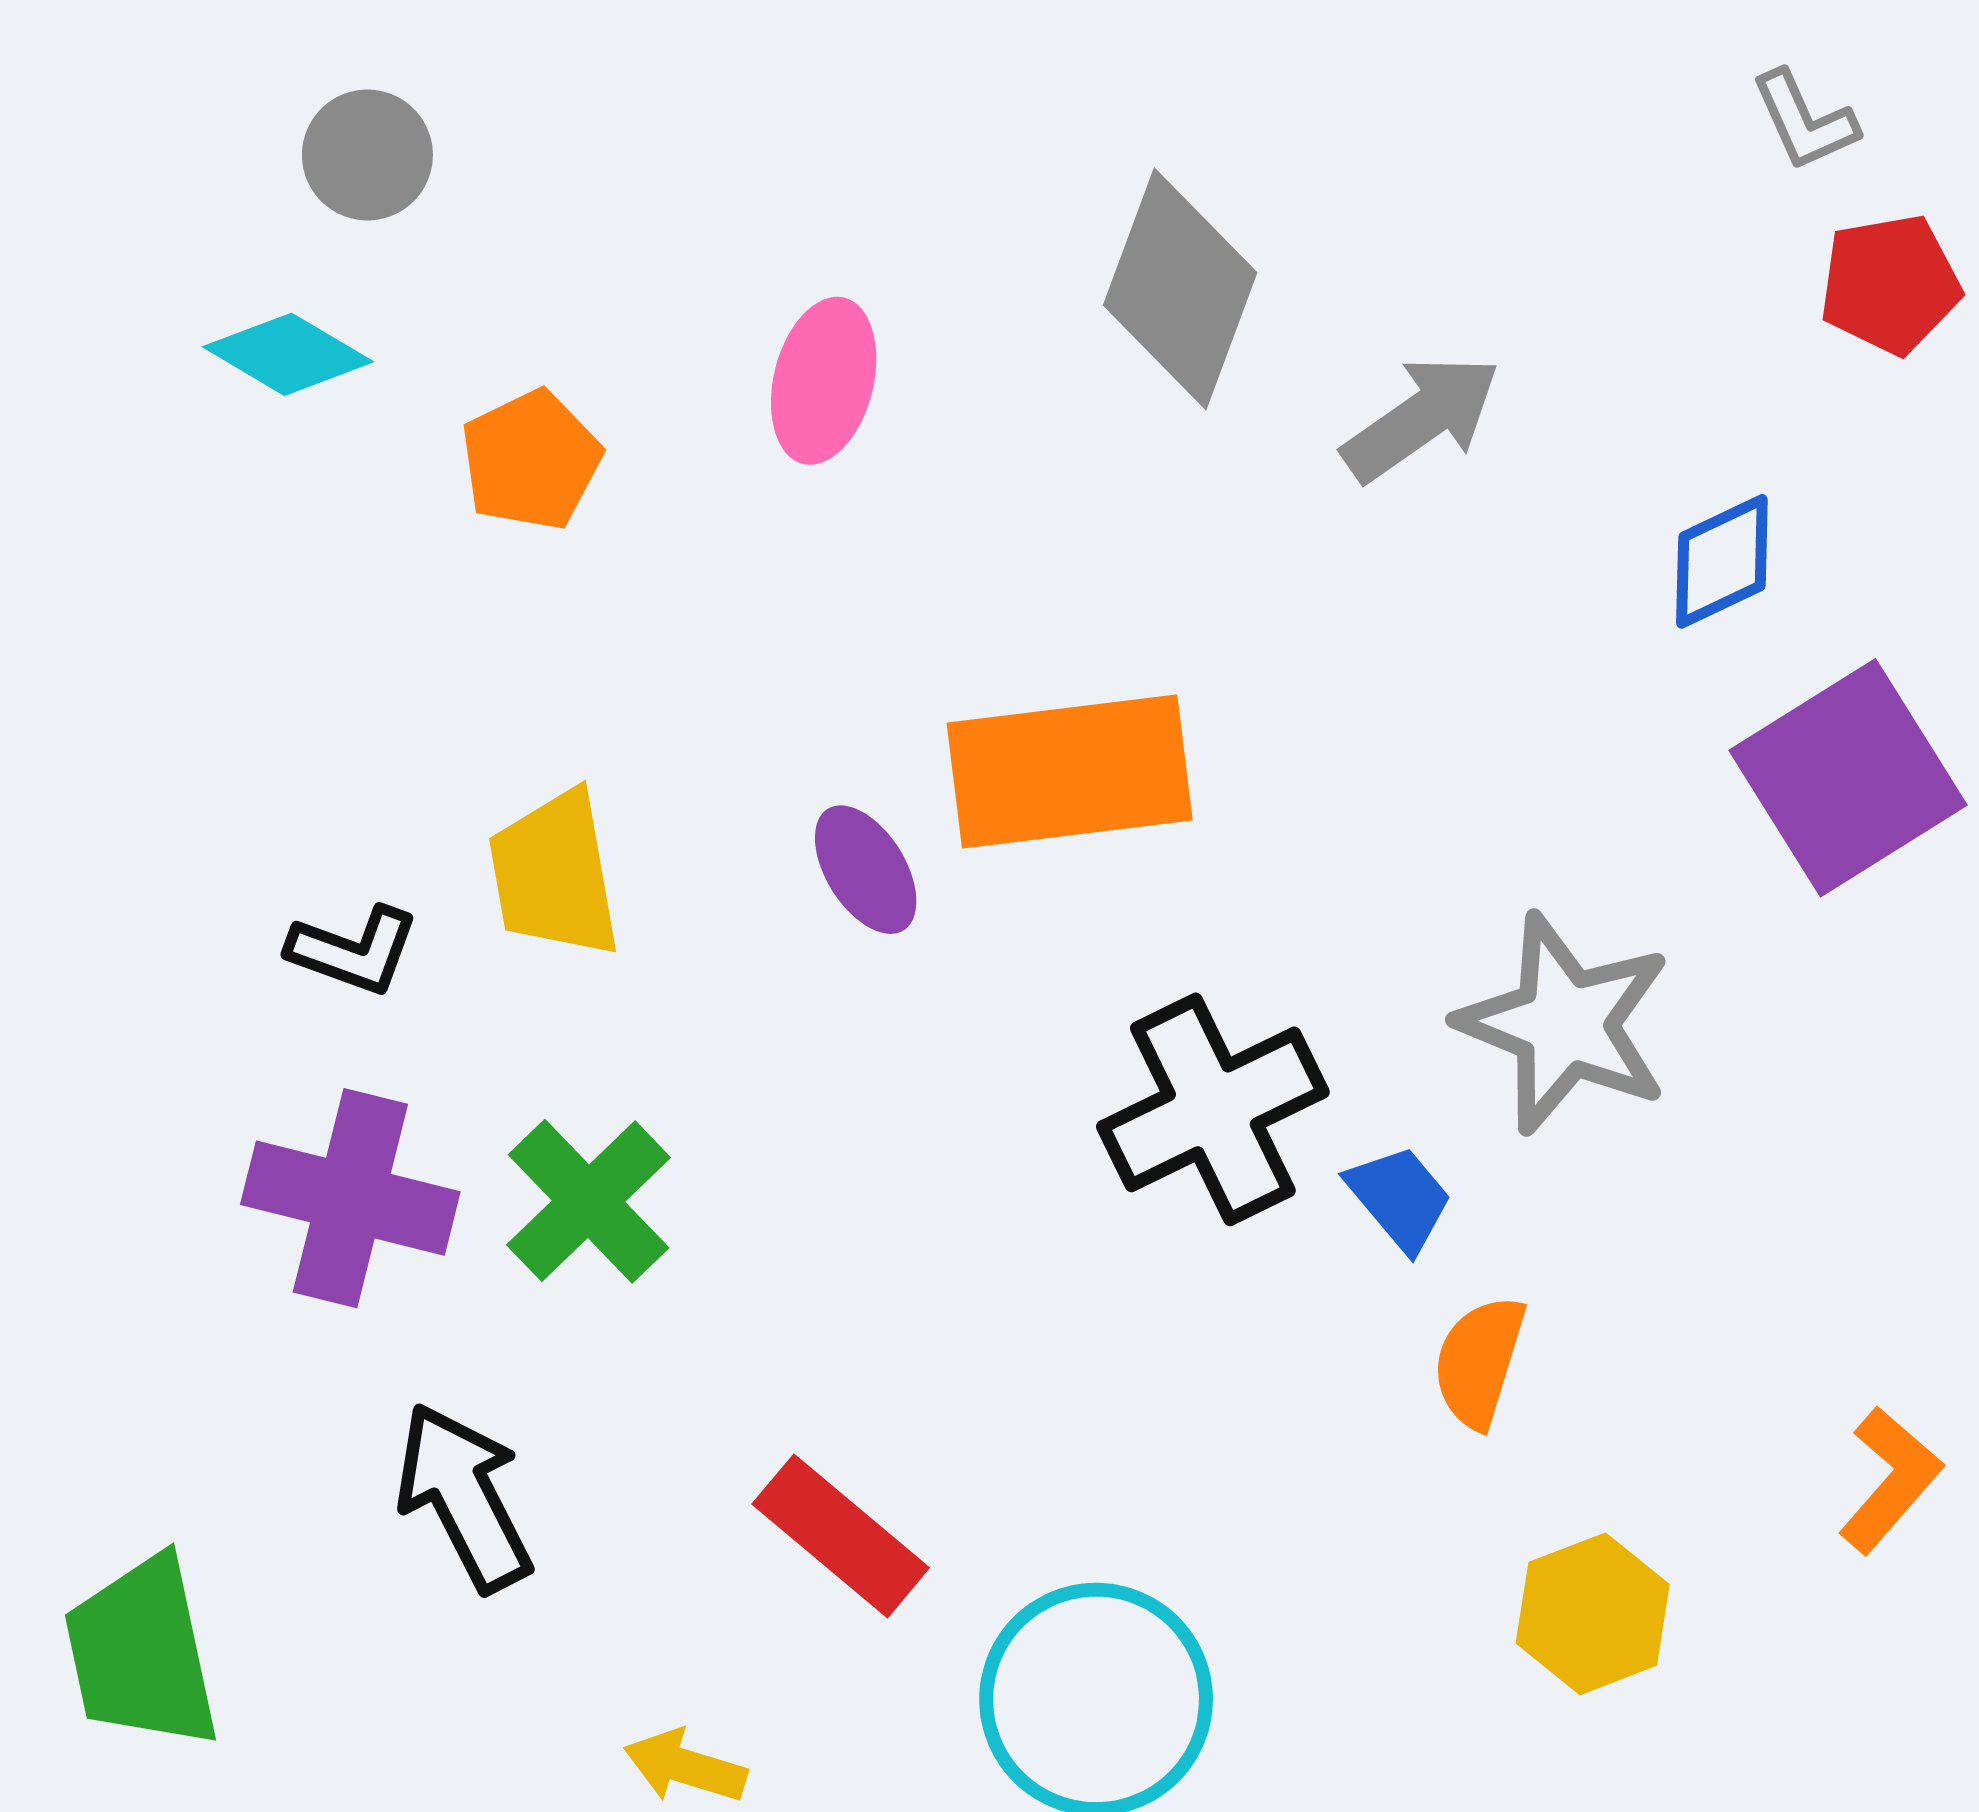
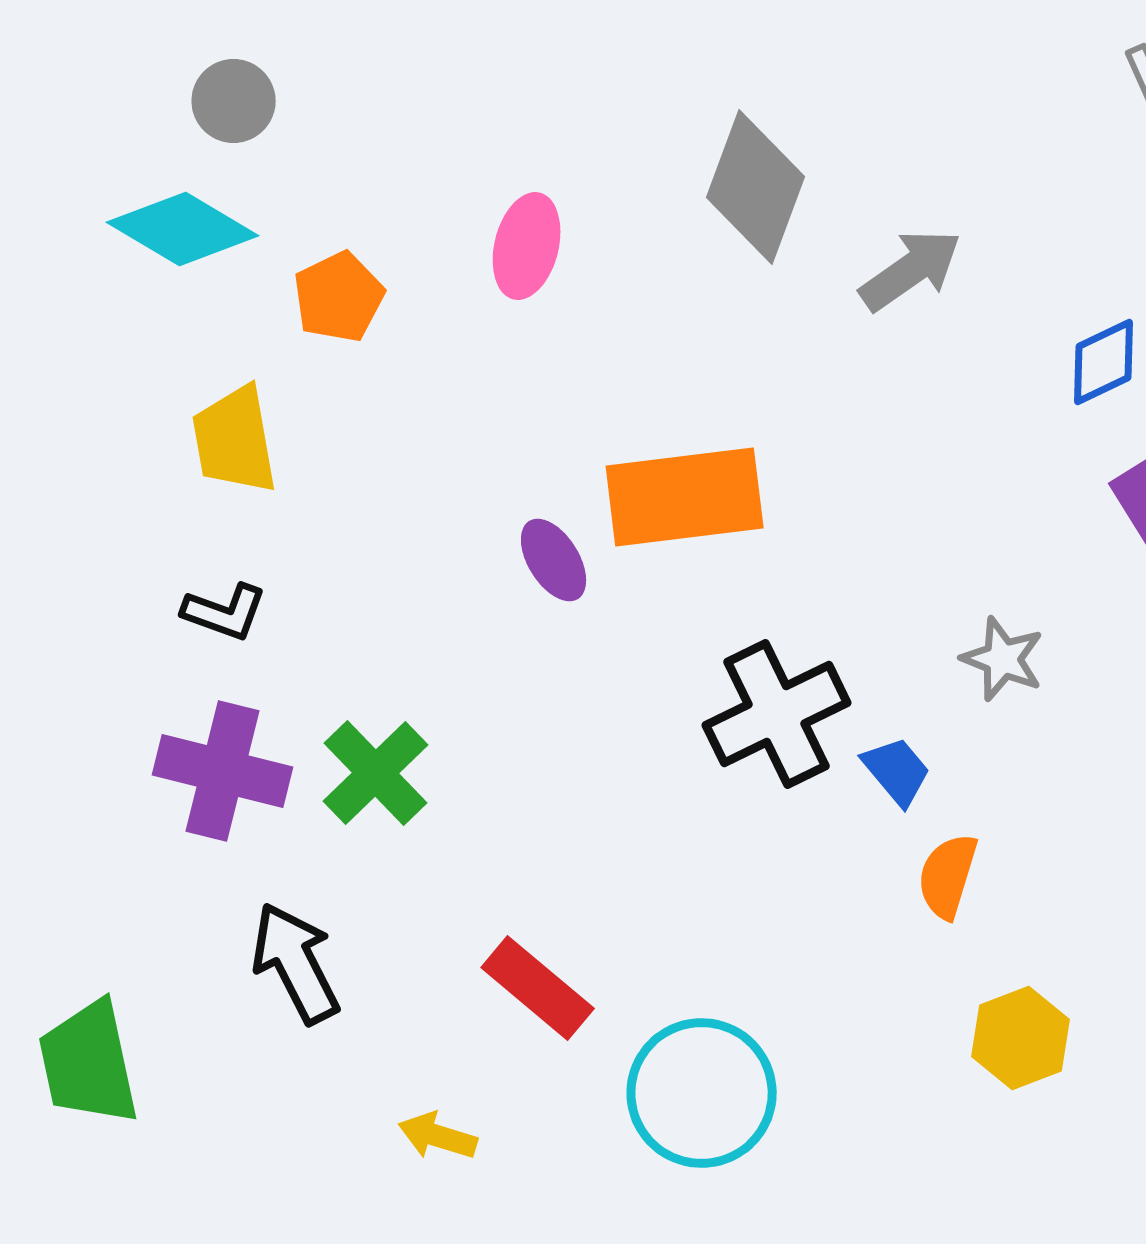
cyan diamond: (288, 354) -> (183, 229), size x1.4
yellow trapezoid: (554, 874) -> (235, 440), moved
gray star: (1565, 1024) -> (1003, 659), size x0.6

